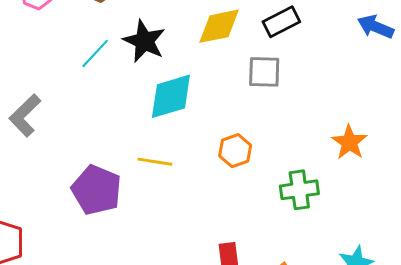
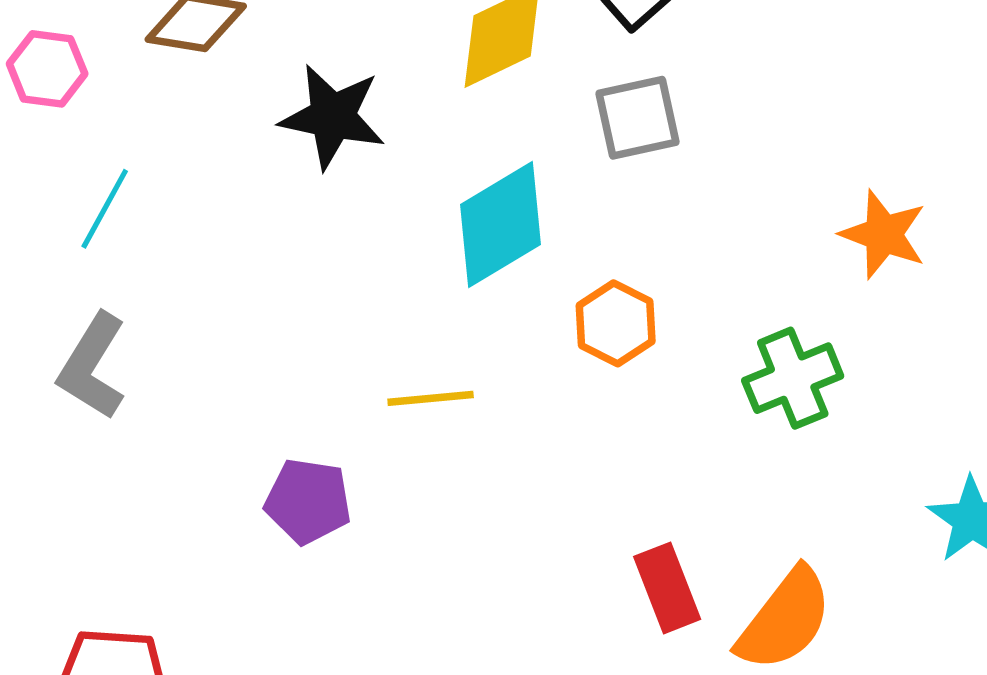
cyan line: (95, 53) -> (105, 209), moved
cyan diamond: (171, 96) -> (501, 225), moved
purple pentagon: (96, 190) -> (308, 501), size x0.7

